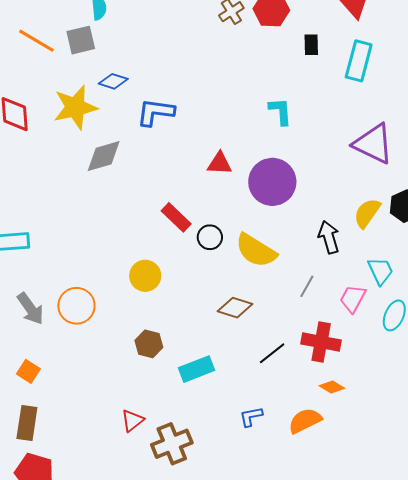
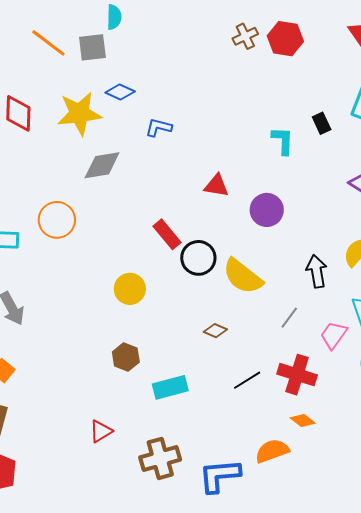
black rectangle: (311, 45) -> (322, 123), moved, turned -30
blue L-shape: (156, 112) -> (159, 127), size x0.7
purple circle: (272, 182) -> (267, 210), size x0.7
black circle: (210, 237) -> (198, 258), size x1.4
orange circle: (76, 306) -> (57, 220), moved
brown diamond: (235, 308) -> (215, 331), size x0.7
blue L-shape: (251, 416) -> (219, 476), moved, size x1.8
brown cross: (172, 444) -> (160, 458), moved

